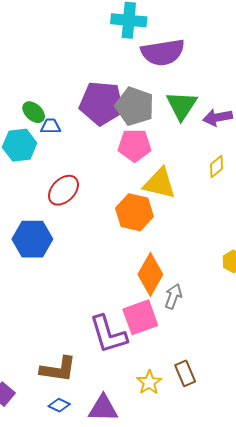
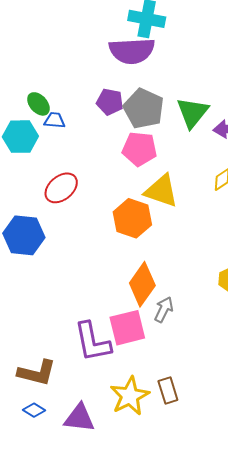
purple semicircle: (163, 52) -> (132, 51), moved
purple pentagon: (102, 103) -> (110, 102), size x0.6
yellow star: (149, 382) -> (130, 396), size x1.5

